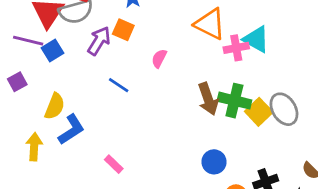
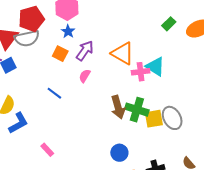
purple arrow: (99, 41) -> (85, 51), moved
yellow square: (259, 112) -> (154, 119), turned 30

